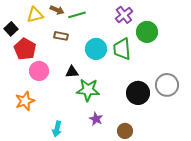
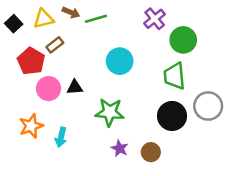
black square: (11, 29) -> (14, 24), moved
brown rectangle: (61, 36) -> (55, 45), moved, turned -48
green trapezoid: (122, 49) -> (174, 76), moved
black triangle: (72, 72) -> (75, 87), moved
cyan arrow: (57, 129) -> (61, 137), moved
brown circle: (125, 131) -> (151, 152), moved

